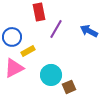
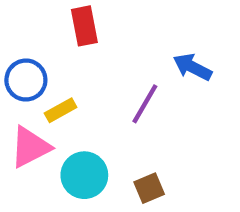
purple line: (56, 29) -> (145, 104), moved
cyan circle: (51, 75) -> (84, 175), moved

